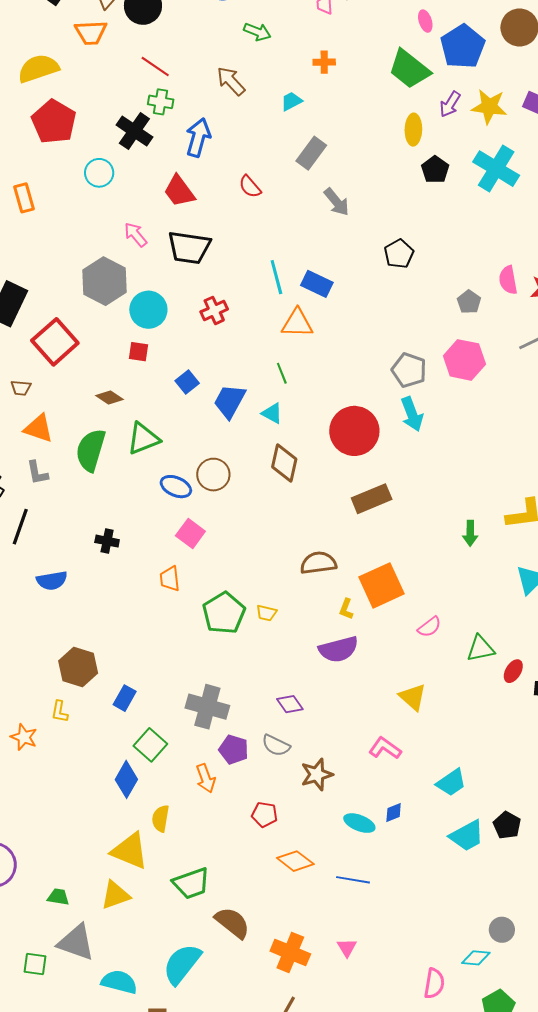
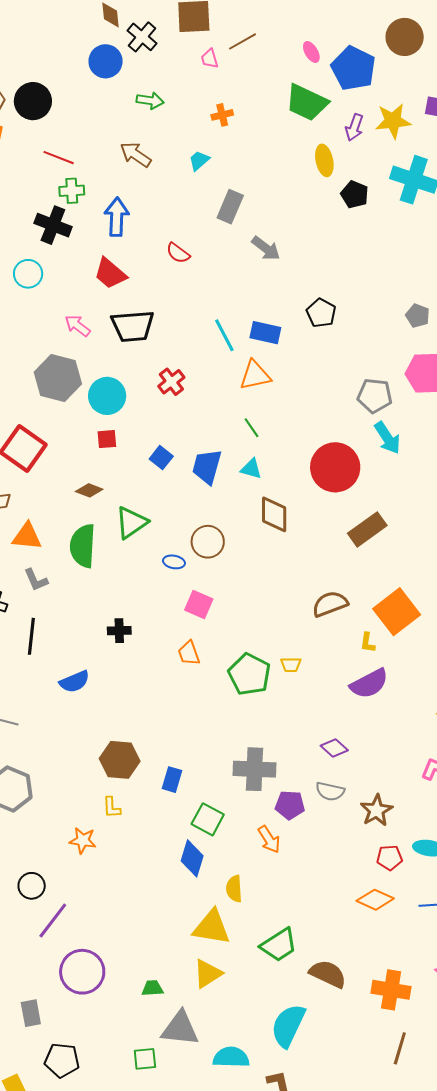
black pentagon: (399, 254) -> (321, 313), moved
blue ellipse: (176, 487) -> (174, 562), size x0.7
red pentagon: (265, 814) -> (389, 858), moved

